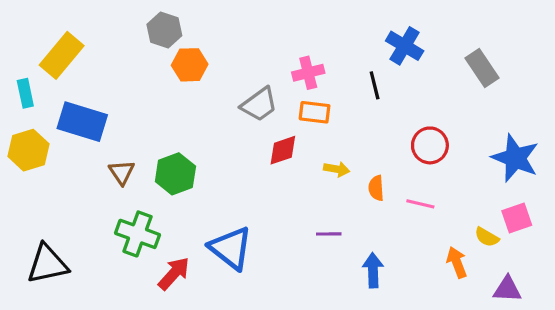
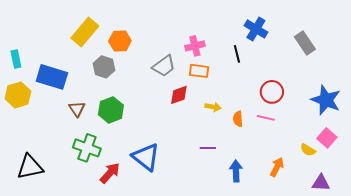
gray hexagon: (164, 30) -> (104, 67), moved
yellow rectangle: (62, 55) -> (85, 32), moved
pink line: (420, 204) -> (266, 118), moved
pink square: (517, 218) -> (327, 138), turned -30
orange arrow: (457, 262) -> (277, 167), moved, turned 48

